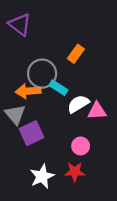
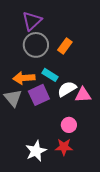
purple triangle: (20, 25) -> (32, 21), moved, turned 40
gray circle: (42, 74) -> (36, 45), moved
purple square: (32, 133) -> (39, 95), moved

